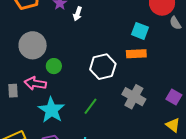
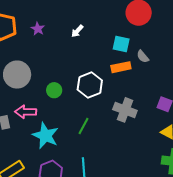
white arrow: (78, 14) -> (77, 31), moved, turned 32
gray semicircle: (175, 23) -> (143, 56), moved
green circle: (54, 66) -> (54, 90), moved

